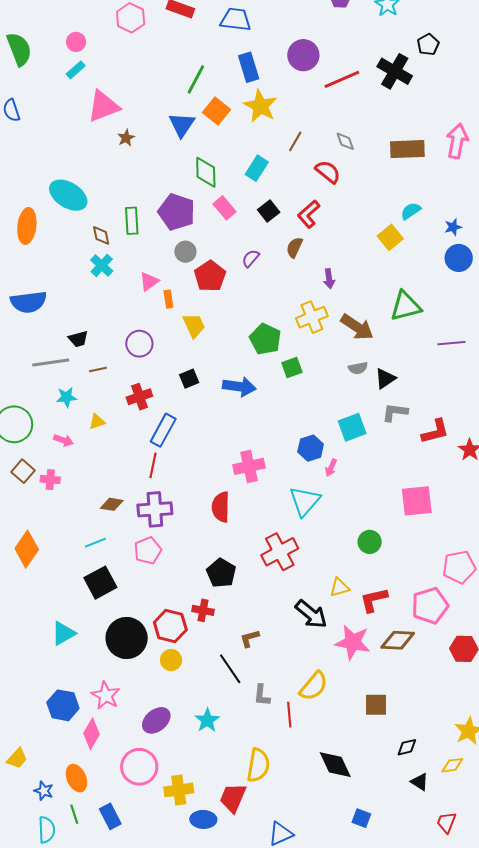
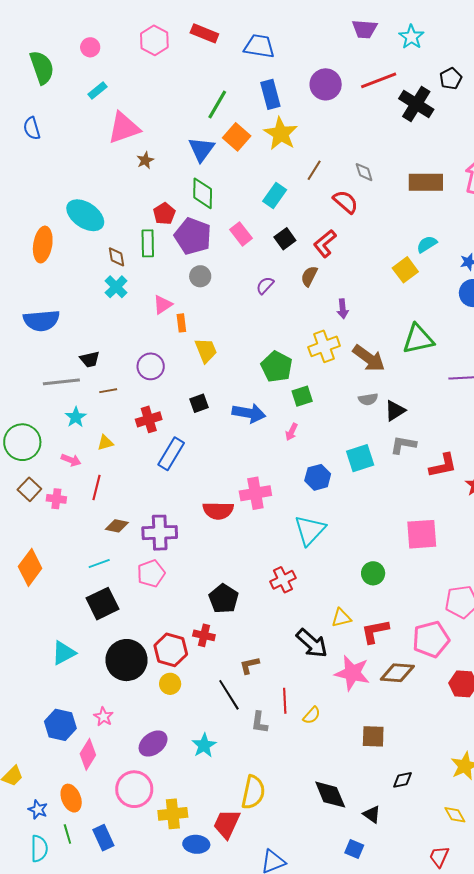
pink circle: (76, 42) -> (90, 47), moved
red line: (342, 79) -> (379, 80), moved
green diamond: (206, 172) -> (203, 193), moved
red pentagon: (210, 276) -> (164, 214), moved, size x0.7
cyan star: (66, 397) -> (76, 417), turned -30
red line: (153, 465) -> (97, 487), moved
pink arrow: (331, 468) -> (292, 432), moved
red semicircle: (221, 507) -> (218, 511), moved, turned -92
red cross: (280, 552) -> (283, 580), size x0.7
yellow semicircle: (314, 686) -> (312, 715), size x0.6
pink star: (106, 695) -> (104, 717), size x0.7
red line: (289, 715) -> (285, 701), moved
yellow diamond: (452, 765) -> (455, 815), moved, turned 65
black triangle: (420, 782) -> (372, 814), moved

